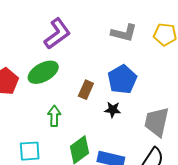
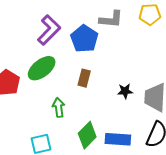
blue pentagon: (122, 79) -> (84, 39), moved
black star: (113, 110) -> (125, 91), moved

